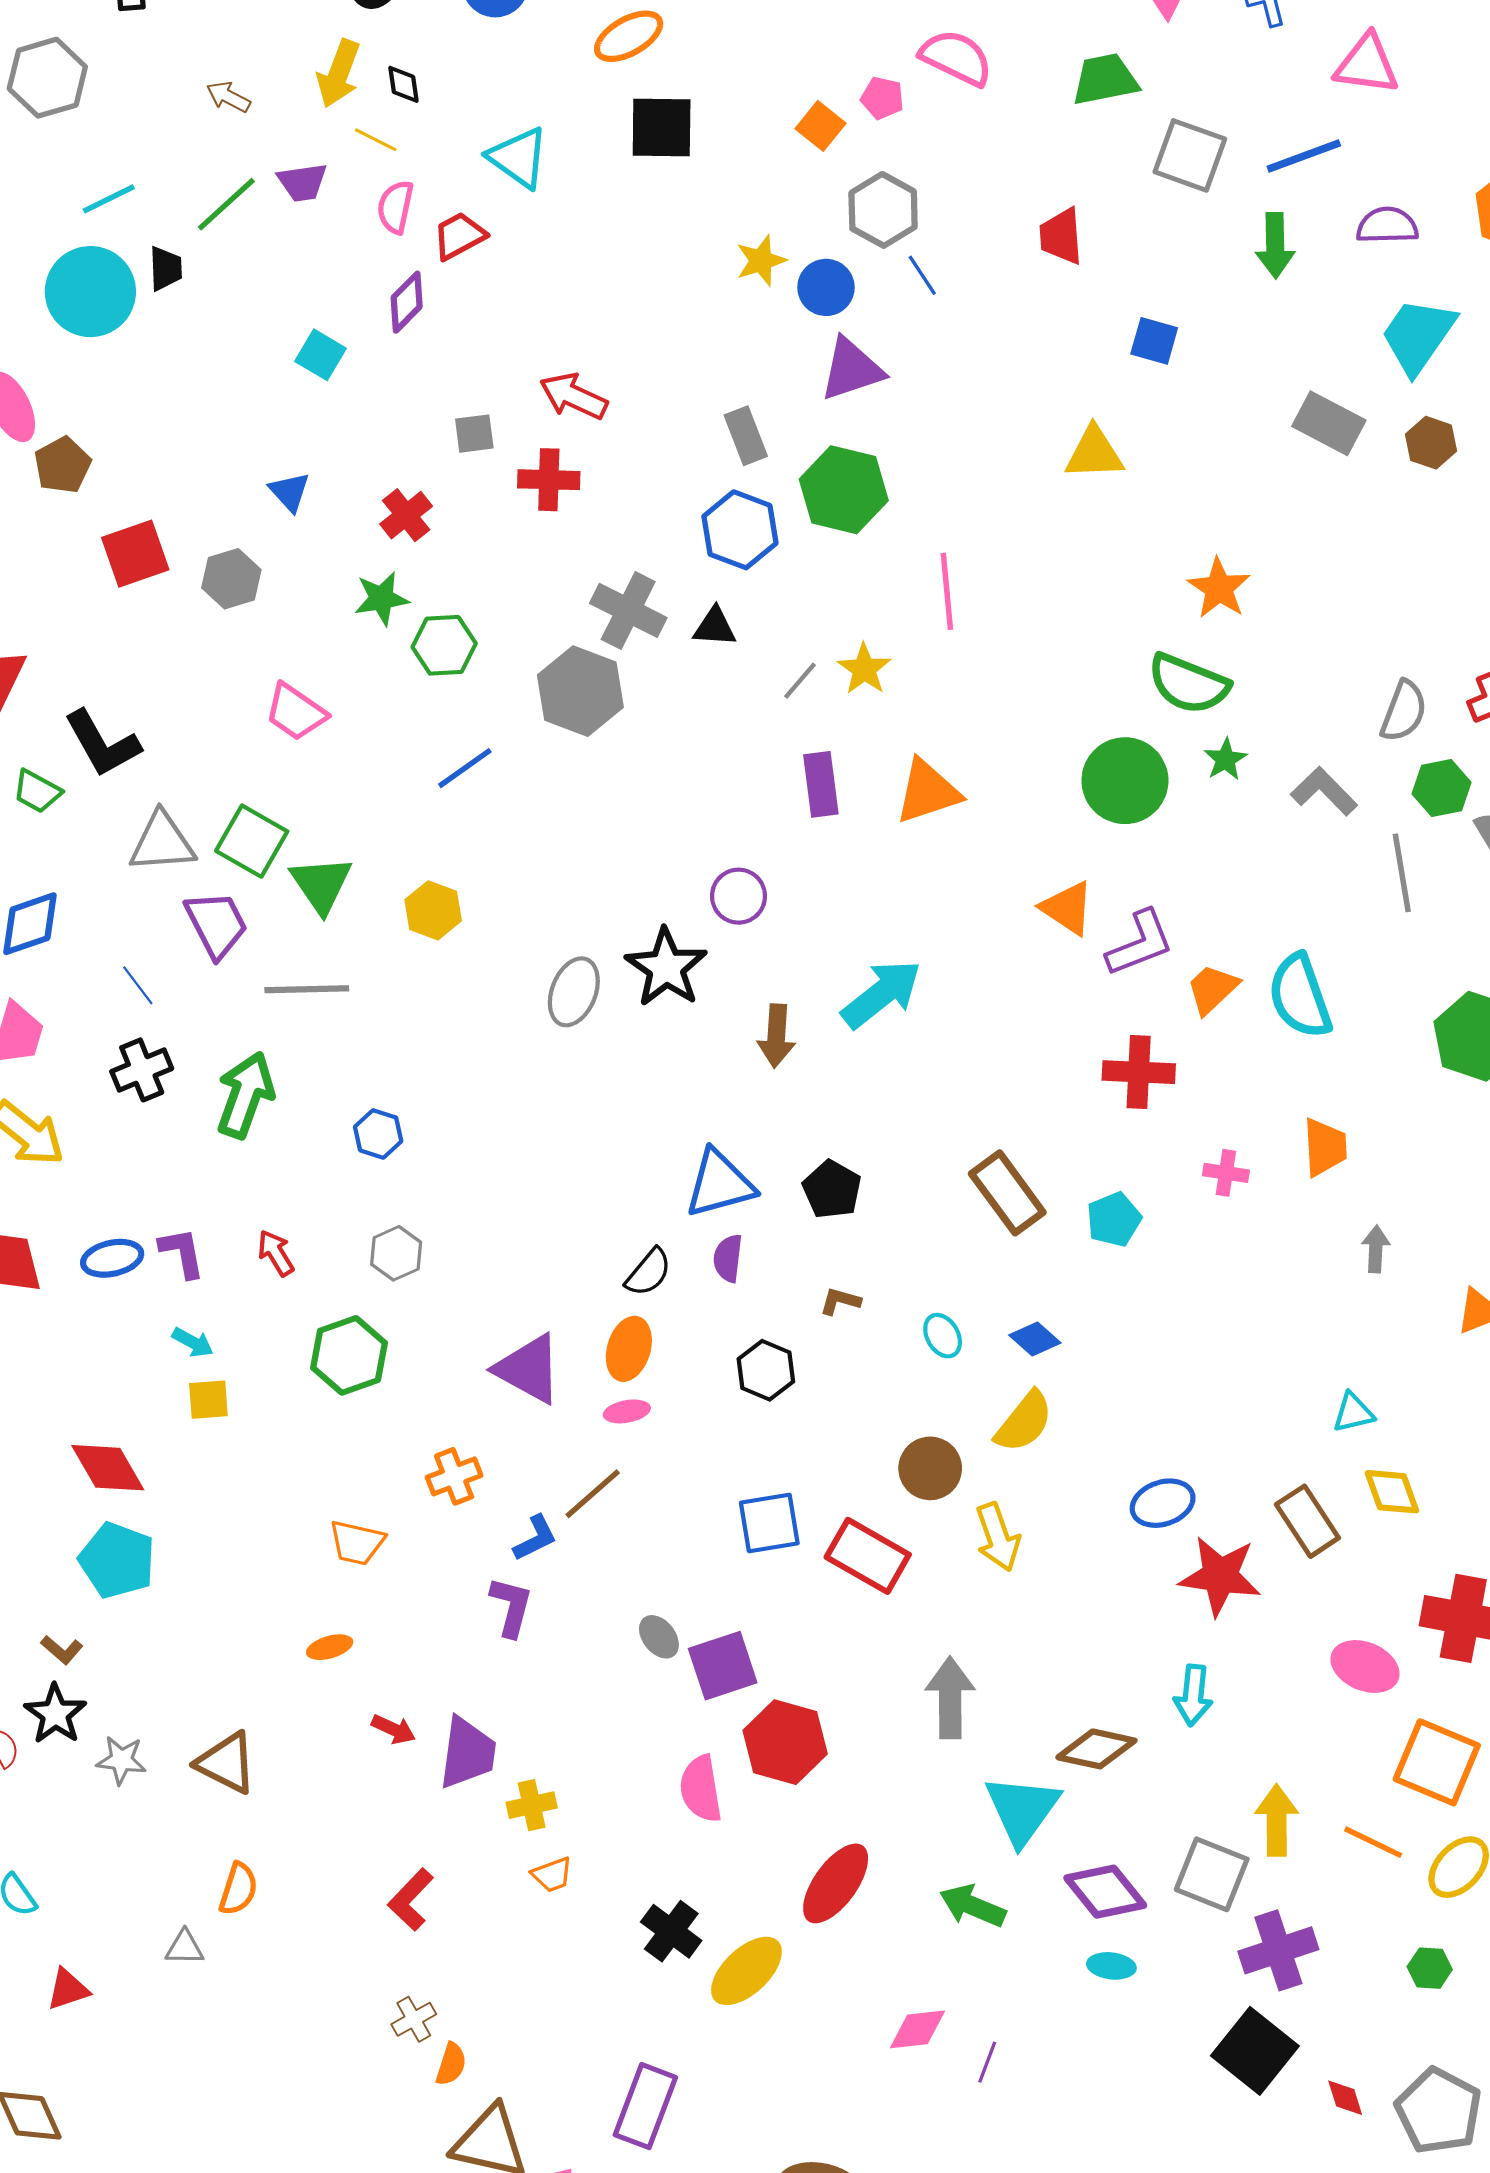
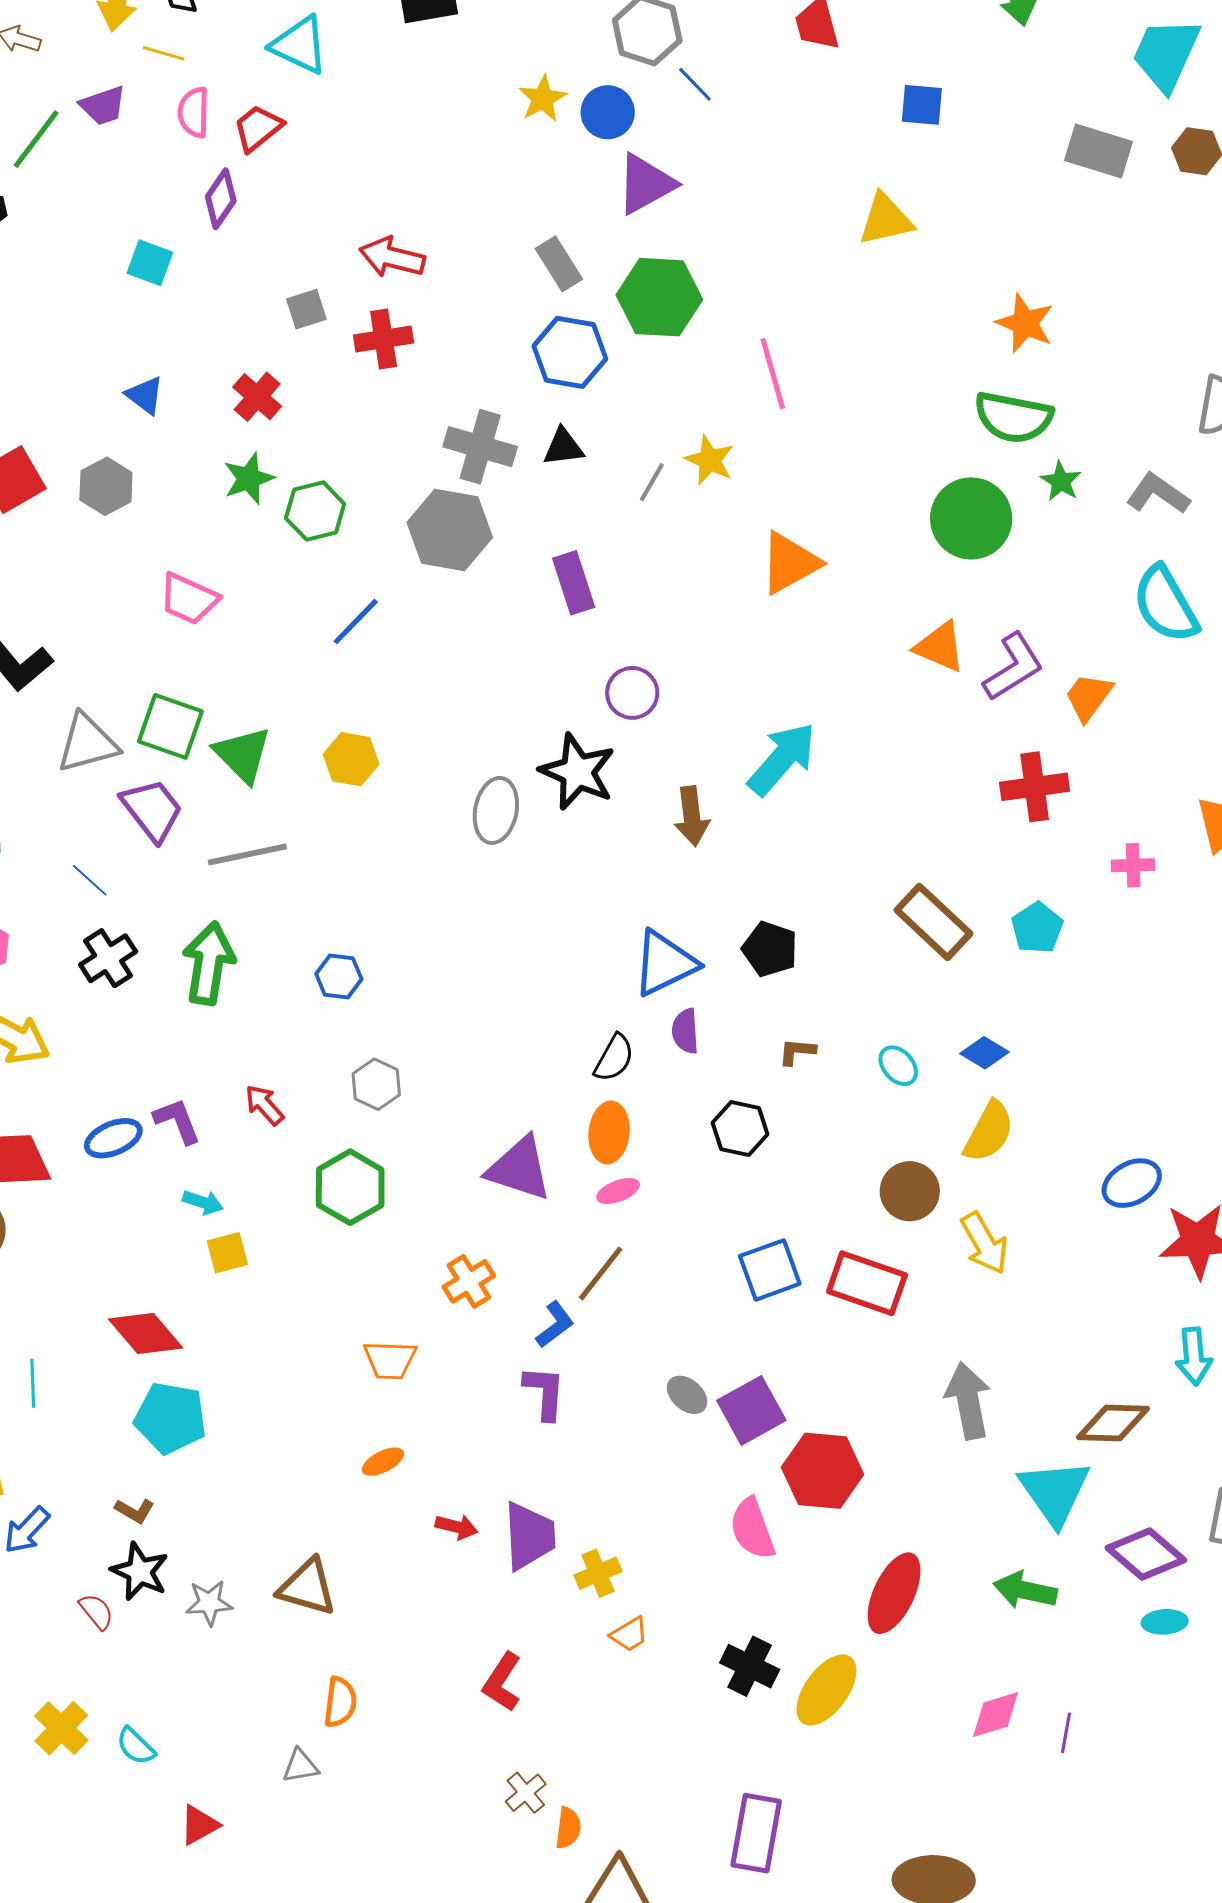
purple rectangle: (821, 784) -> (574, 583), moved
cyan semicircle: (1300, 996) -> (1165, 604), moved

